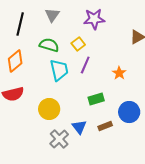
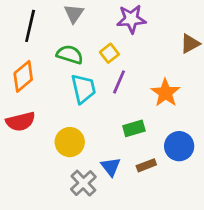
orange star: (119, 73) -> (165, 93), size x1.5

